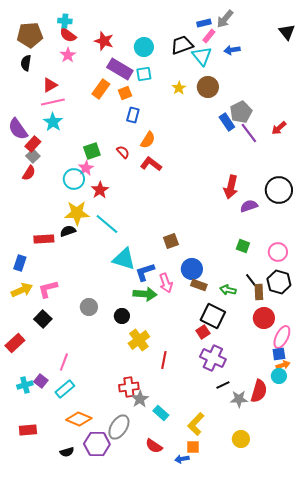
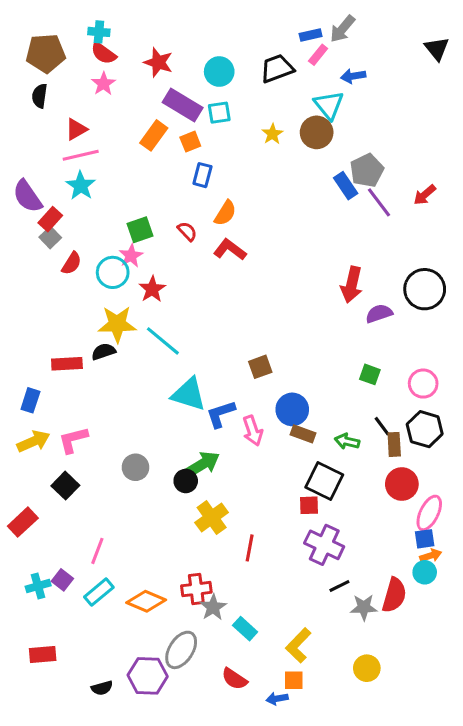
cyan triangle: (202, 56) -> (329, 105), moved
red semicircle: (29, 173) -> (72, 263), moved
green arrow: (145, 294) -> (202, 464), moved, turned -35
red square: (203, 332) -> (309, 505), turned 32
orange diamond: (79, 419) -> (146, 601), moved

